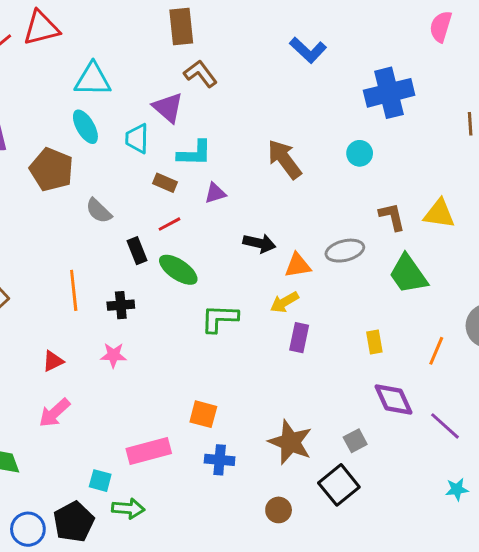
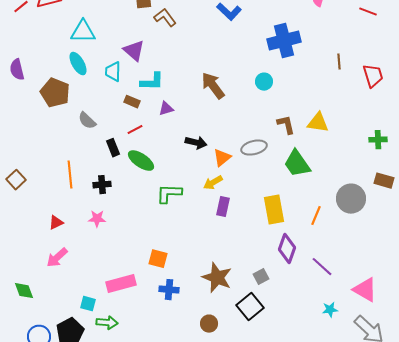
brown L-shape: (200, 74) -> (165, 18), moved
orange triangle: (298, 265) -> (222, 158), turned -30
yellow rectangle: (374, 342) -> (274, 210), size x1.8
purple diamond: (393, 399) -> (287, 249), turned 44

